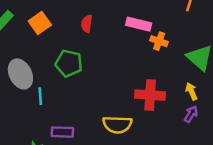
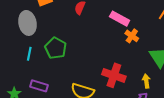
green pentagon: (69, 63) -> (56, 48), moved
gray ellipse: (20, 74) -> (27, 23), moved

